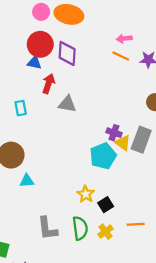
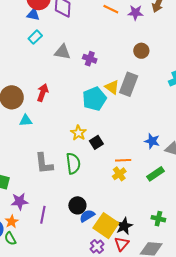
red arrow: (49, 84) -> (43, 93), moved
cyan rectangle: (21, 108) -> (35, 37), moved, turned 56
purple cross: (114, 133) -> (90, 59), moved
yellow cross: (105, 232) -> (119, 174), moved

